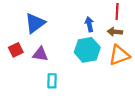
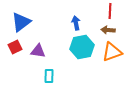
blue triangle: (35, 23) -> (21, 22), moved
blue arrow: (89, 24) -> (76, 23), moved

